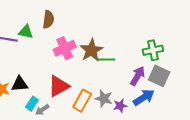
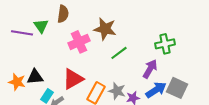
green triangle: (26, 32) -> (41, 26), turned 42
brown star: (91, 50) -> (105, 29), moved, turned -30
green line: (106, 59) -> (119, 53), turned -36
gray square: (159, 76) -> (177, 88), moved

